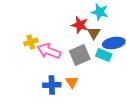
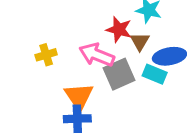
pink arrow: (49, 51) -> (97, 55), moved
orange triangle: (72, 82) -> (79, 96), moved, size x1.5

